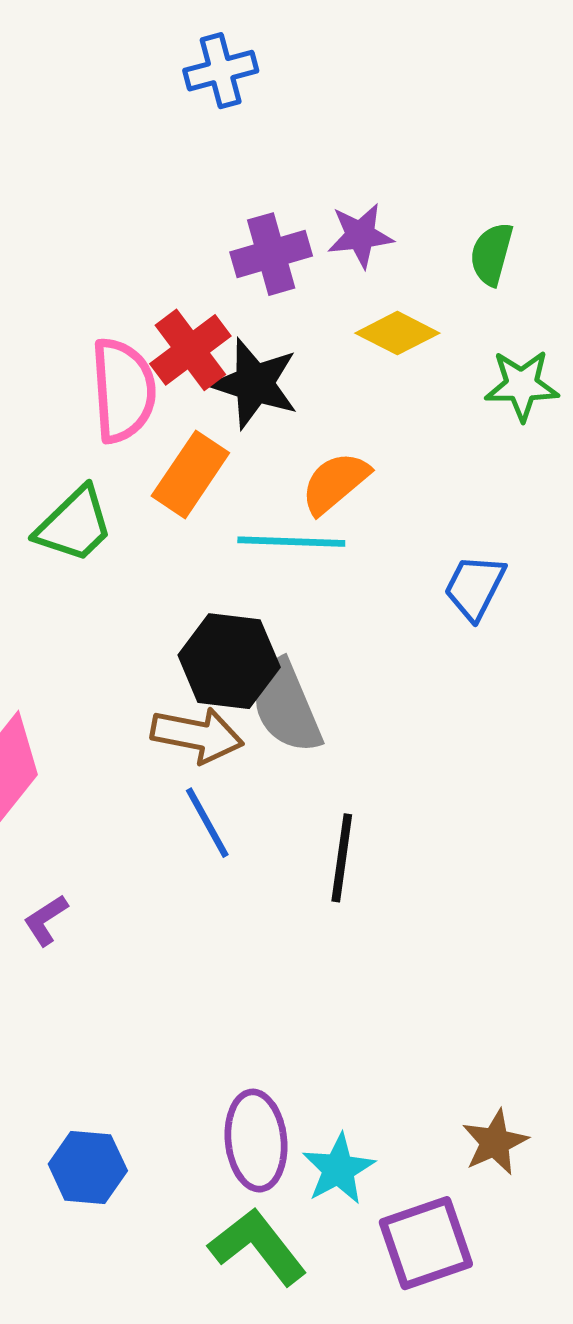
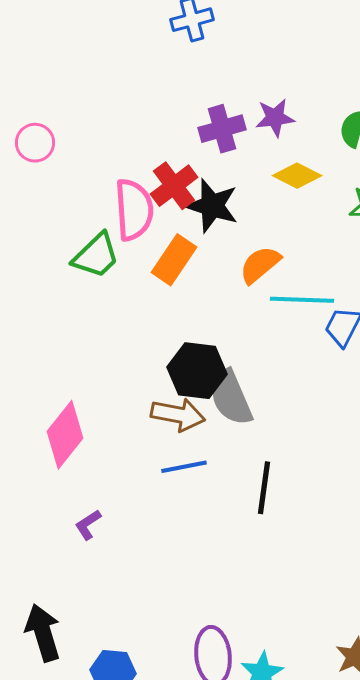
green trapezoid: (74, 525) -> (96, 256), moved
cyan line: (291, 542) -> (302, 300), moved
blue line: (207, 823) -> (184, 467), turned -72

